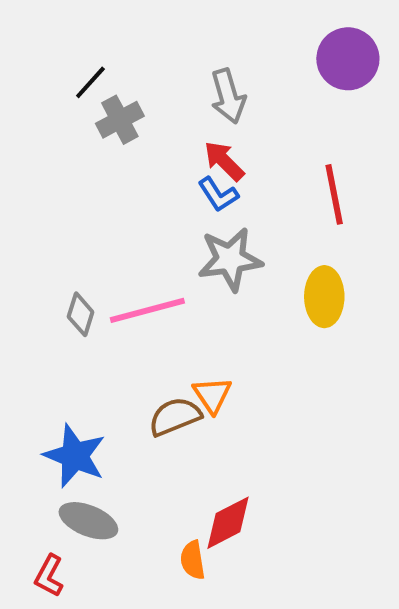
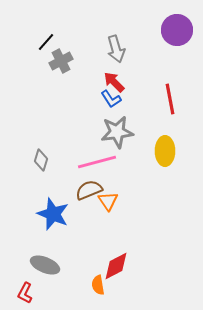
pink line: (147, 310) -> (97, 162), moved
brown semicircle: (175, 417) -> (89, 190), moved
blue star: (75, 456) -> (53, 214), moved

